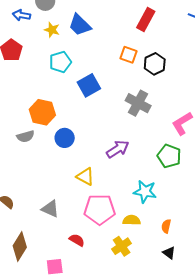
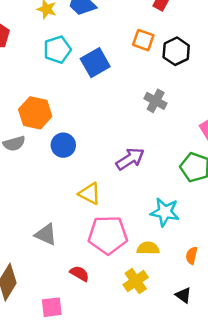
blue square: (89, 85) -> (95, 63), moved
gray cross: (138, 103) -> (156, 101), size x0.7
black triangle: (169, 253) -> (183, 295), moved

